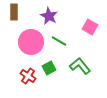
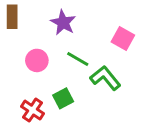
pink circle: (31, 42) -> (37, 60), size x0.6
green L-shape: (80, 66) -> (105, 78), moved

